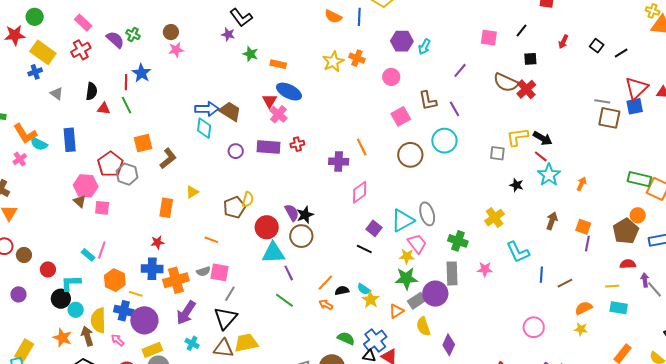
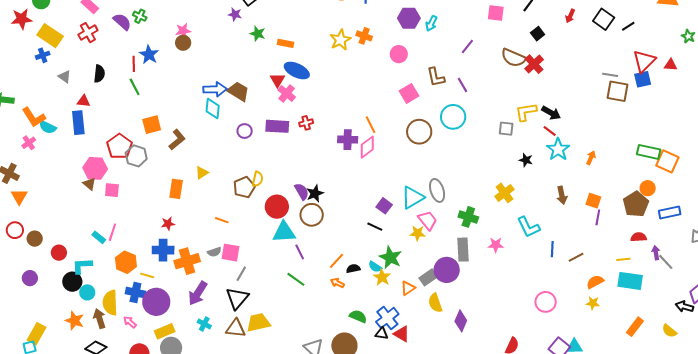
brown circle: (171, 32) -> (183, 43), moved
black square: (597, 46) -> (604, 19), size x1.5
black square: (530, 59) -> (538, 34), turned -32
red triangle: (104, 109) -> (84, 101), moved
pink diamond: (360, 192) -> (367, 147), moved
brown arrow: (552, 221) -> (562, 195), turned 150
green star: (406, 278) -> (390, 257), moved, turned 30
cyan rectangle: (619, 308) -> (630, 281), size x1.4

